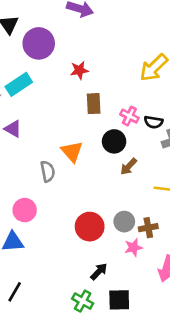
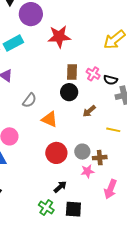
red star: (79, 70) -> (59, 37), size x1.6
brown rectangle: (94, 104) -> (72, 72), moved
black circle: (114, 141) -> (69, 92), moved
orange triangle: (72, 152) -> (50, 119), moved, turned -30
gray semicircle: (48, 171) -> (29, 100), moved, turned 42

